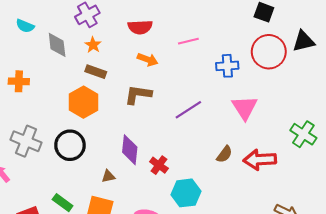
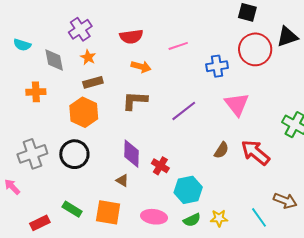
brown rectangle: (96, 72) -> (93, 82), turned -30
orange cross: (19, 81) -> (36, 92), moved
gray cross: (26, 141) -> (32, 154), turned -36
red arrow: (260, 160) -> (255, 152), turned 48
brown triangle: (108, 176) -> (122, 181), moved, turned 48

